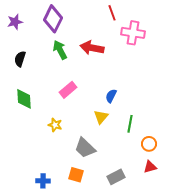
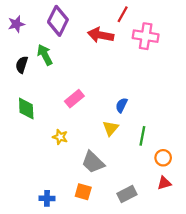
red line: (112, 13) -> (123, 14), turned 49
red arrow: (92, 48) -> (101, 35), moved
green arrow: (60, 50) -> (45, 55), moved

